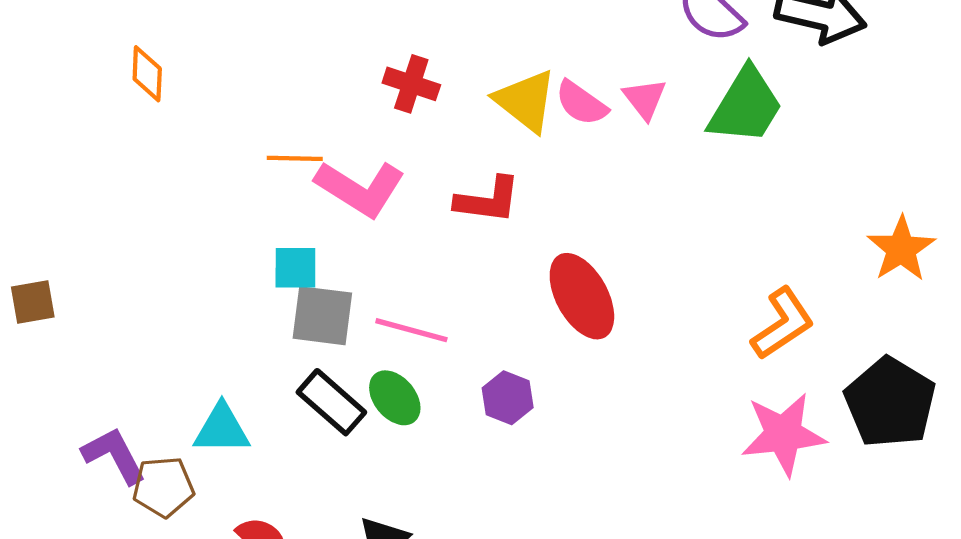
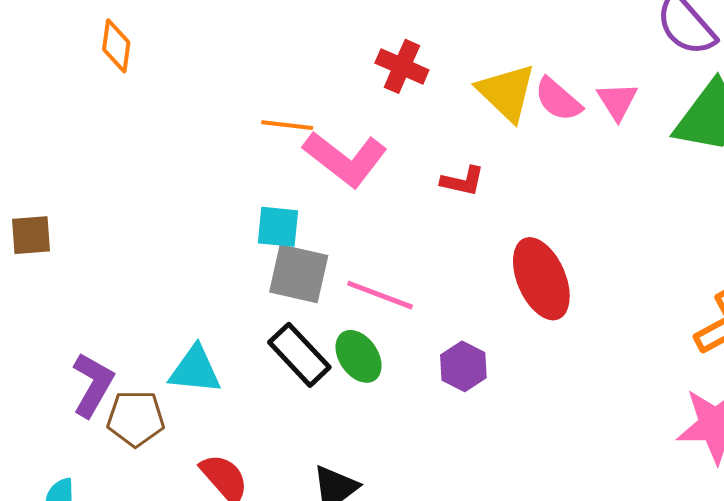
orange diamond: (147, 74) -> (116, 46), moved
red L-shape: (488, 200) -> (463, 181), size x0.7
purple L-shape: (114, 455) -> (93, 385), turned 52

